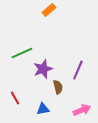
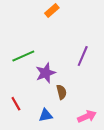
purple line: (78, 70) -> (83, 56), moved

